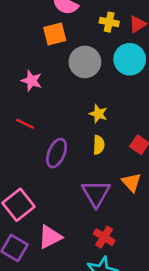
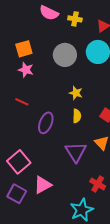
yellow cross: (109, 22) -> (75, 19), moved
orange square: (55, 34) -> (24, 49), moved
red cross: (104, 237) -> (98, 184), moved

